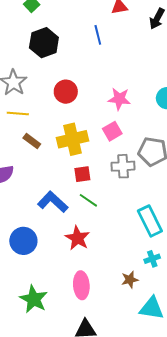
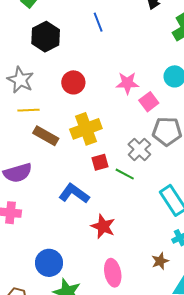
pink square: (112, 131) -> (149, 102), moved
brown rectangle: (32, 141) -> (46, 136), size x1.4
gray cross: (123, 166) -> (139, 149), turned -35
green line: (88, 200) -> (125, 174), moved
blue circle: (23, 241) -> (49, 263), moved

